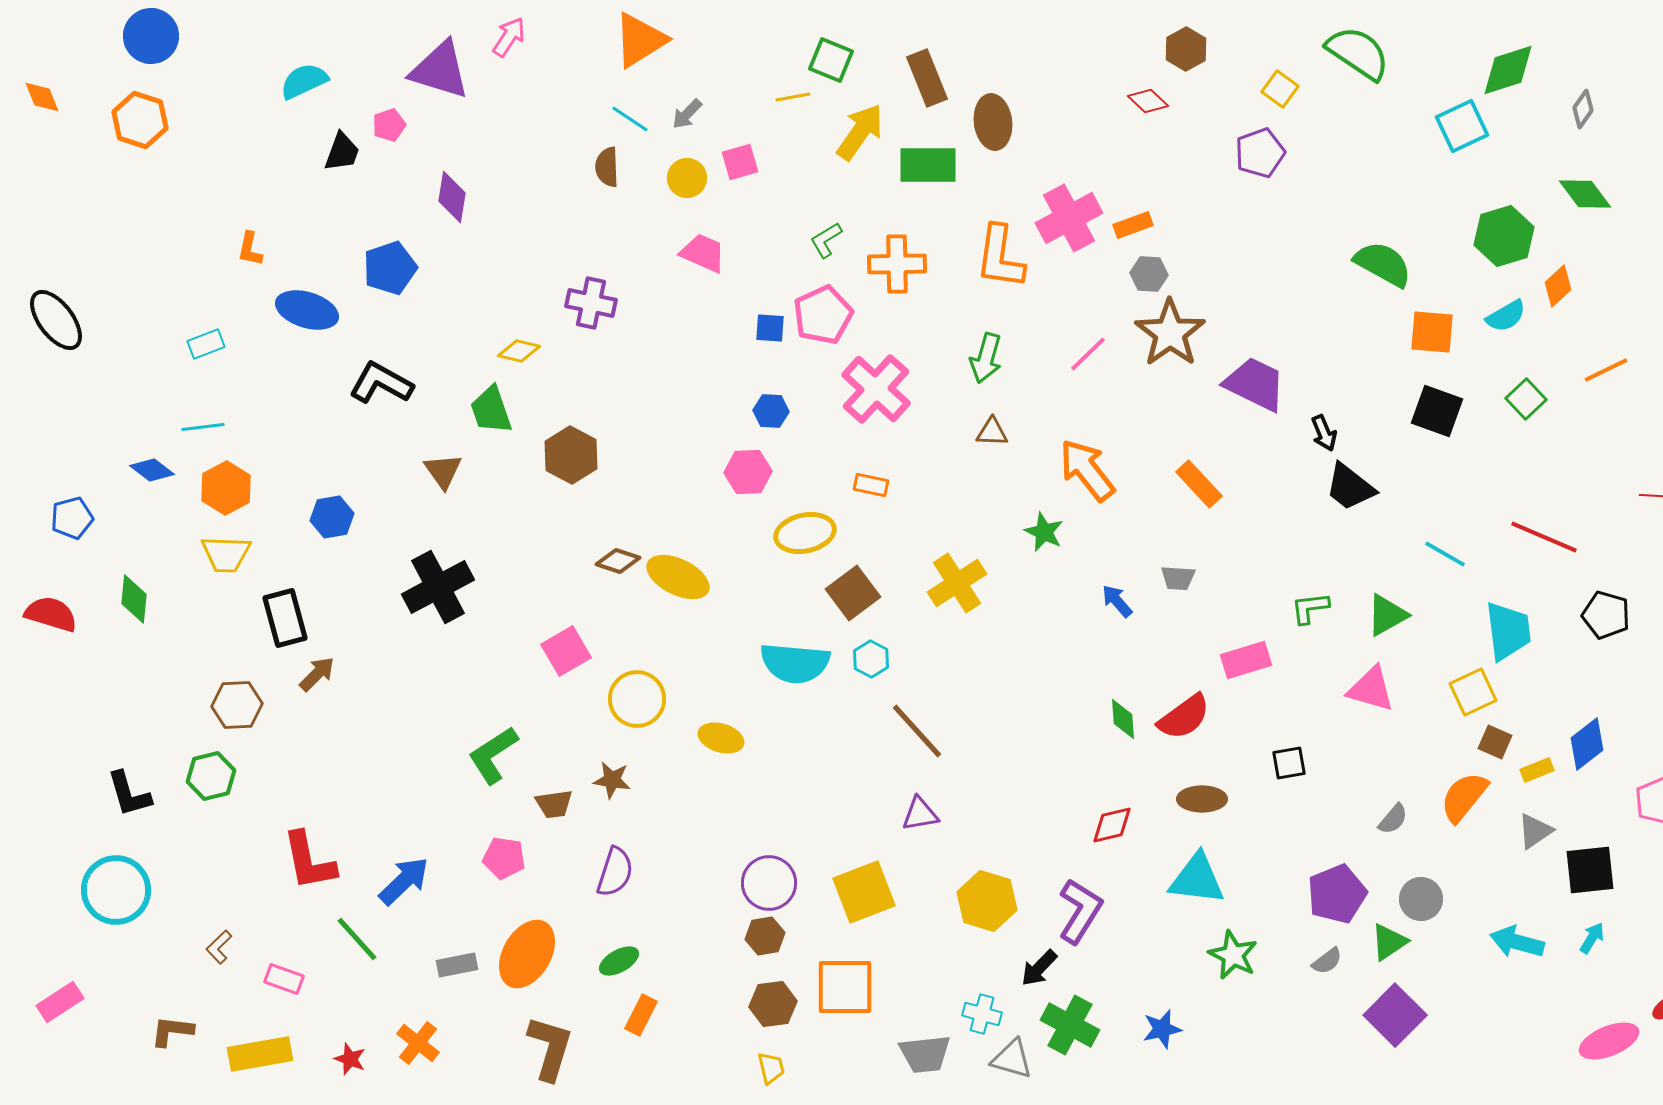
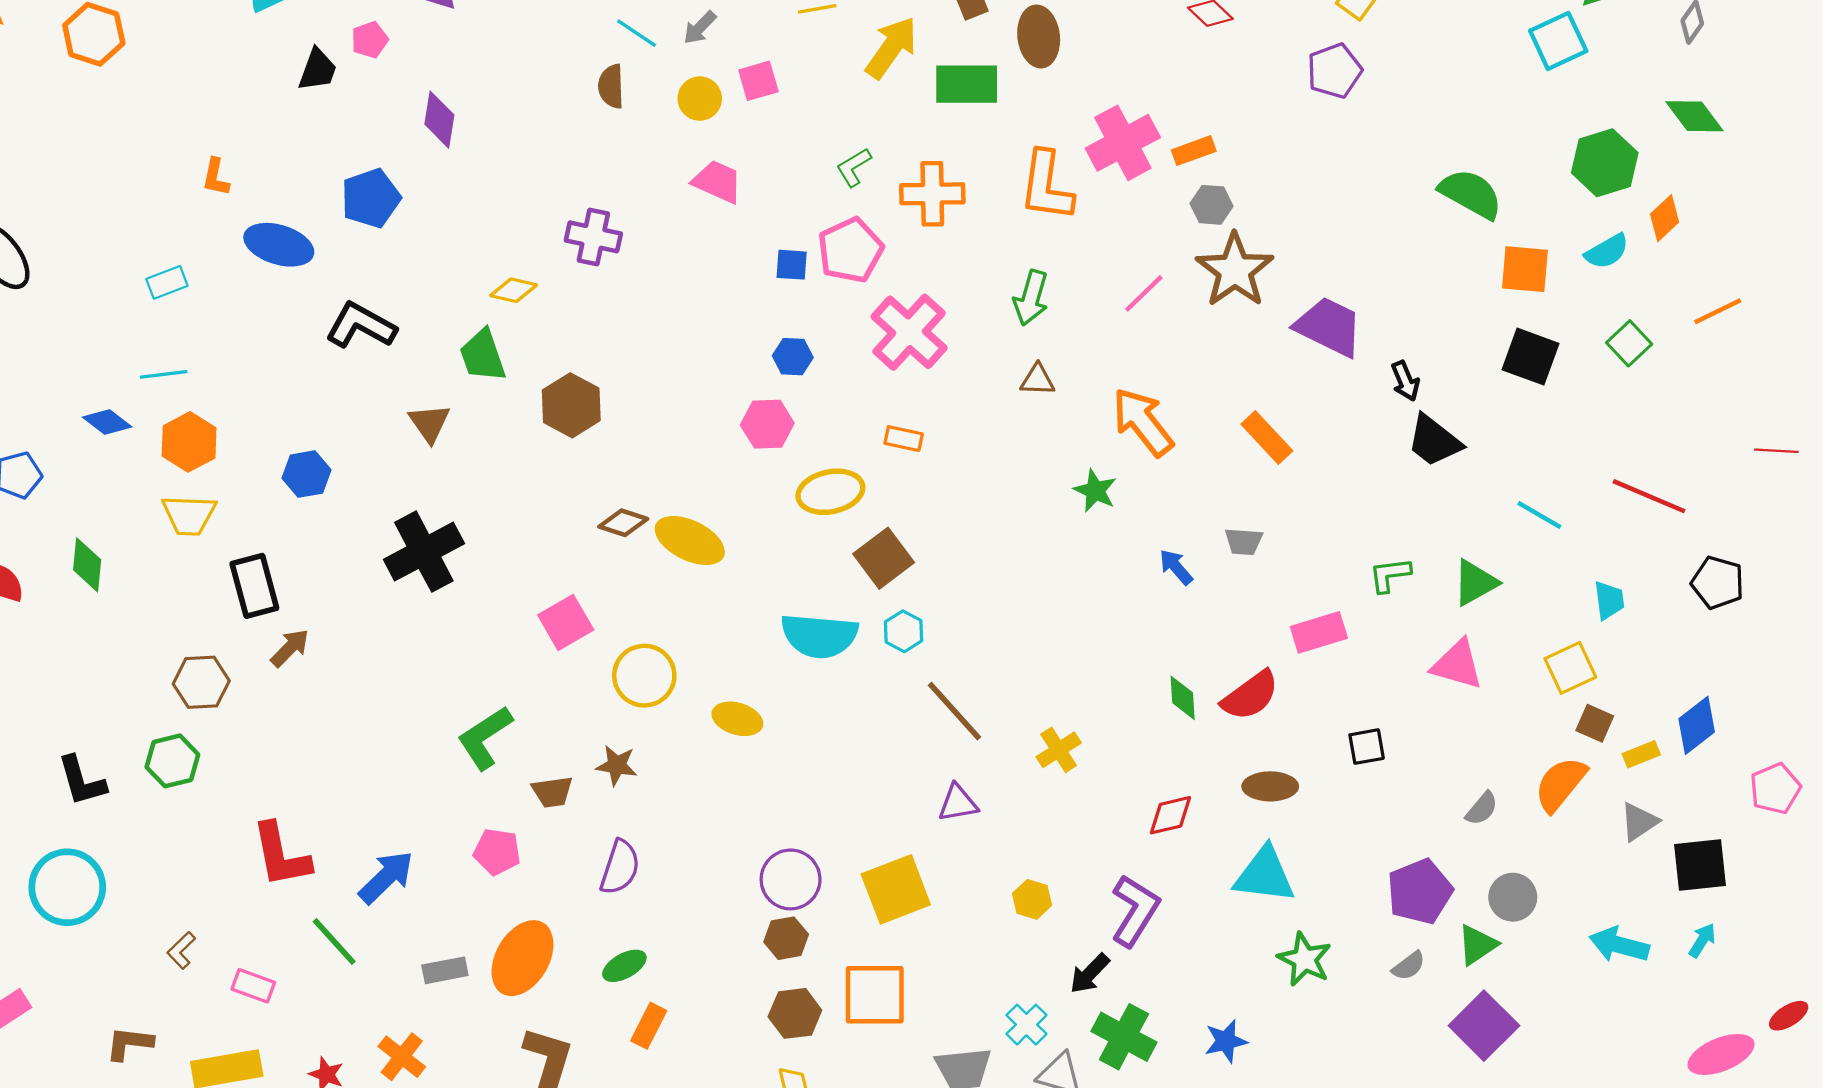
yellow cross: (957, 583) -> (1059, 750), moved, size x0.7
cyan trapezoid: (1508, 631) -> (1609, 600), size x0.6
yellow hexagon: (987, 901) -> (1032, 899), size x0.6
cyan cross: (982, 1014) -> (1026, 1025), turned 30

